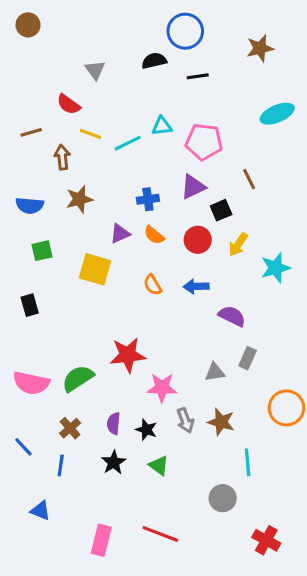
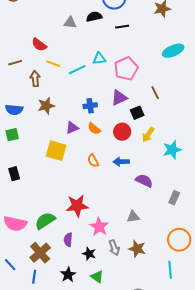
gray triangle: (95, 70) -> (70, 23), moved, turned -48
pink pentagon: (204, 142) -> (126, 69), turned -30
green square: (42, 251) -> (12, 135), moved
gray rectangle: (248, 358) -> (174, 198), moved
pink star: (162, 388) -> (99, 227), turned 30
purple semicircle: (114, 423) -> (68, 240), moved
brown cross: (70, 428) -> (40, 253), size x1.5
cyan line: (248, 462) -> (170, 270), moved

